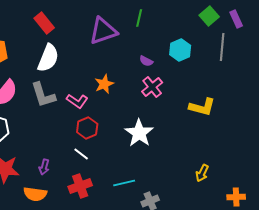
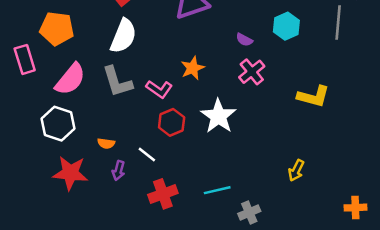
white star: (139, 133) -> (218, 116), moved
white line: (81, 154) -> (147, 154), moved
yellow arrow: (202, 173) -> (296, 170), moved
orange semicircle: (35, 194) -> (106, 143), moved, size x0.6

